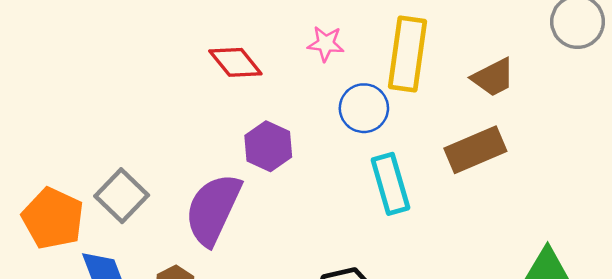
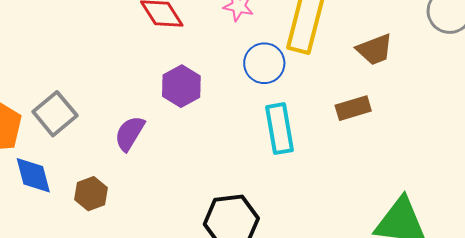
brown rectangle: (475, 150) -> (353, 108), size x0.7
purple semicircle: (213, 209) -> (130, 133), size x0.6

